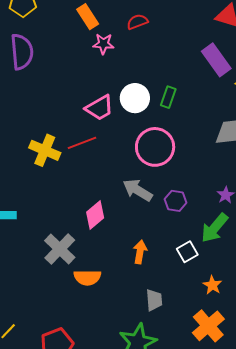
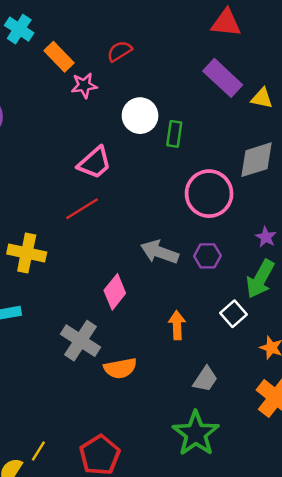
white circle: (135, 98) -> (140, 116), moved
pink circle: (155, 147) -> (209, 194), moved
yellow cross: (45, 150) -> (27, 253), moved
gray trapezoid: (154, 300) -> (205, 379), turned 50

